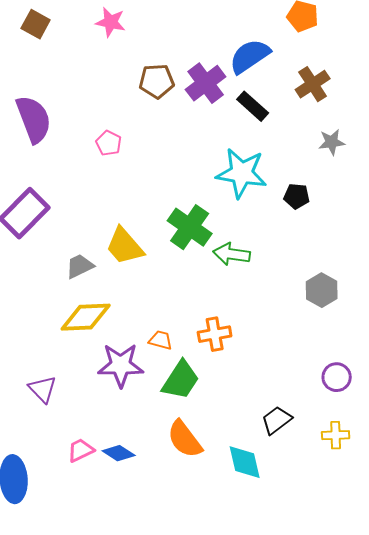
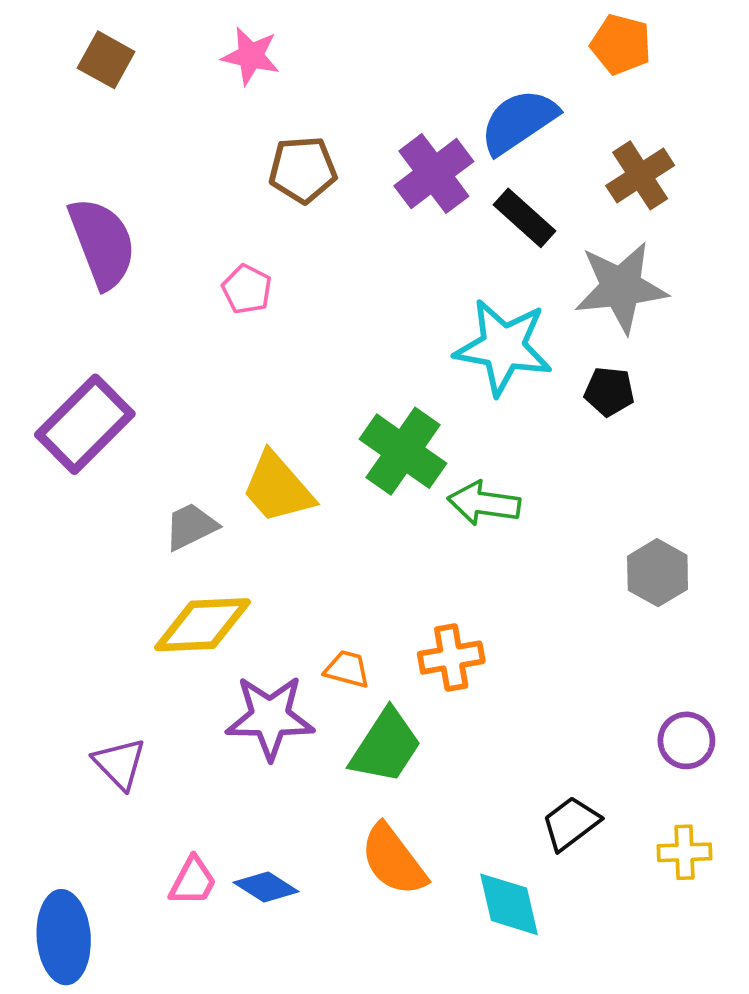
brown pentagon: (157, 81) -> (303, 170), moved
gray star: (332, 142) -> (621, 287), moved, size x1.8
pink trapezoid: (81, 450) -> (193, 881), turned 144

